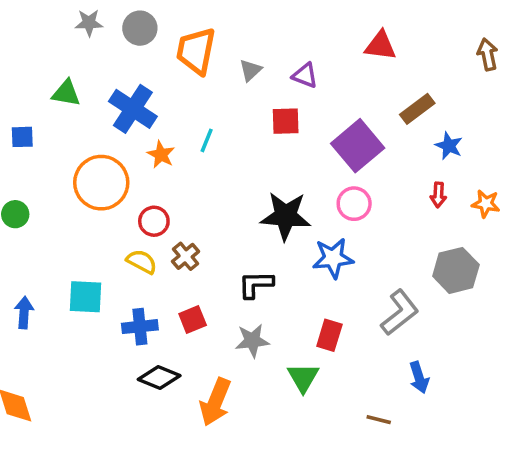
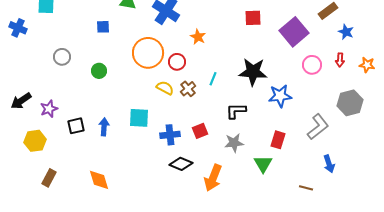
cyan line: (207, 140) -> (213, 79), moved
orange star: (161, 155) -> (198, 37), moved
pink circle: (354, 204) -> (312, 65), moved
red circle: (154, 221) -> (177, 62), moved
brown cross: (186, 256) -> (188, 89), moved
yellow semicircle: (142, 262) -> (165, 88), moved

